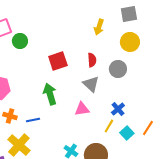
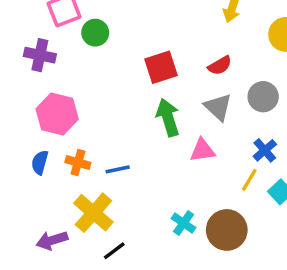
red semicircle: (92, 60) -> (220, 66), turned 64
gray circle: (118, 69) -> (263, 97), moved
green arrow: (50, 94) -> (168, 117), moved

